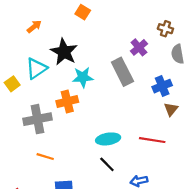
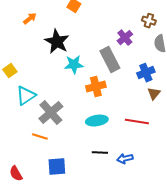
cyan triangle: (36, 68) -> (26, 96), moved
orange cross: (67, 101) -> (96, 87), moved
gray cross: (38, 119) -> (51, 113), moved, turned -30
black line: (107, 164) -> (100, 153), moved, turned -42

